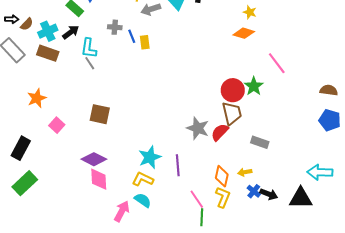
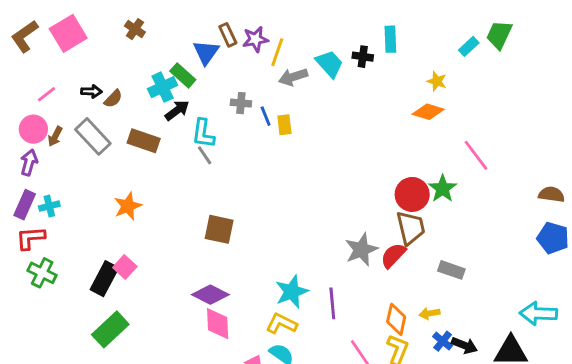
cyan cross: (48, 31) -> (163, 87), moved
pink square: (57, 125) -> (125, 267), moved
gray star: (198, 128) -> (361, 250), turned 30

